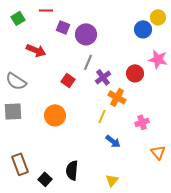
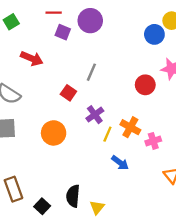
red line: (46, 10) -> (54, 13), moved
purple circle: (86, 34) -> (90, 21), moved
purple cross: (103, 77) -> (95, 115), moved
orange cross: (117, 97) -> (130, 127), moved
yellow triangle: (112, 180) -> (97, 207), moved

